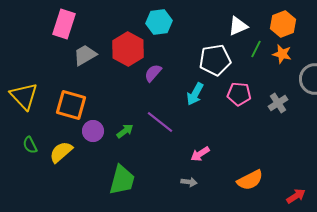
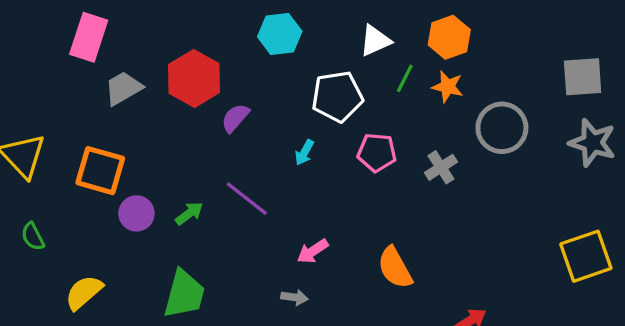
cyan hexagon: (159, 22) -> (280, 34), moved
cyan arrow: (195, 94) -> (304, 152), size x0.7
yellow semicircle: (61, 152) -> (84, 292), moved
orange semicircle: (250, 180) -> (395, 268), moved, turned 88

